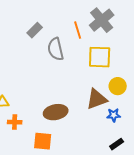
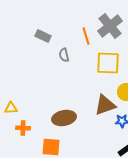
gray rectangle: (35, 30) -> (43, 36), turned 70
gray semicircle: (56, 49) -> (64, 55), size x0.6

